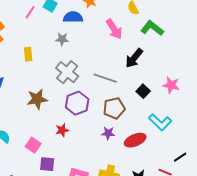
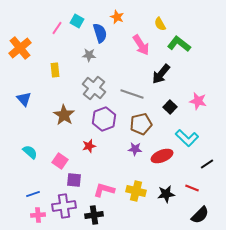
blue semicircle: (73, 17) -> (100, 33), turned 72
brown star: (37, 99) -> (64, 115), turned -30
black line: (180, 157) -> (207, 164), moved

